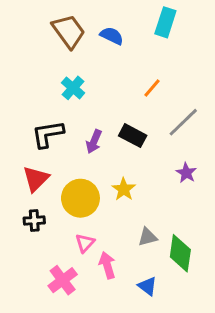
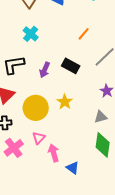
gray triangle: (148, 237) -> (101, 117), moved
pink cross: (63, 280) -> (14, 148), moved
blue triangle: (148, 286) -> (73, 168), moved

